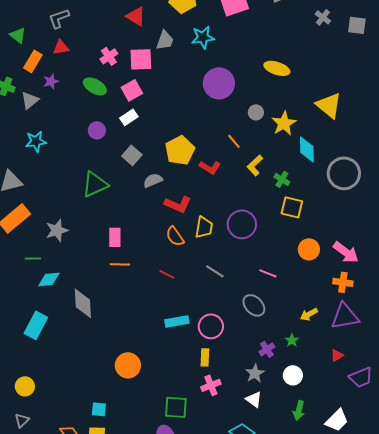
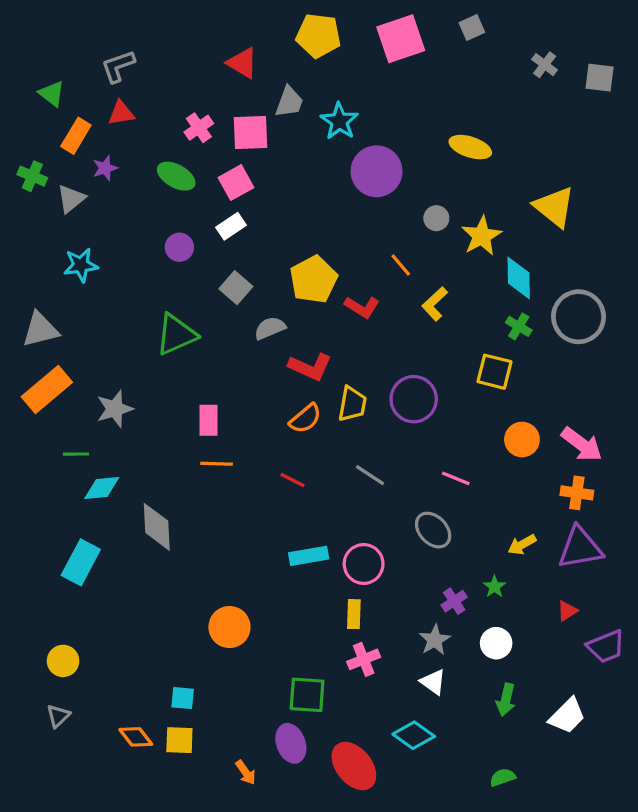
cyan star: (203, 37) -> (339, 121), moved, turned -30
green cross: (282, 179) -> (519, 326), moved
orange semicircle: (175, 236) -> (305, 419), turned -95

